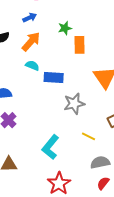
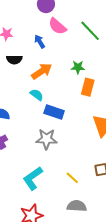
blue arrow: (30, 18) -> (40, 42), moved, turned -112
gray star: (74, 104) -> (46, 139), moved

